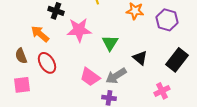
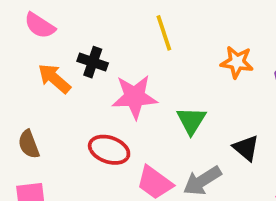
orange arrow: (40, 34) -> (54, 79), moved
red ellipse: (47, 63) -> (109, 150), moved, turned -40

